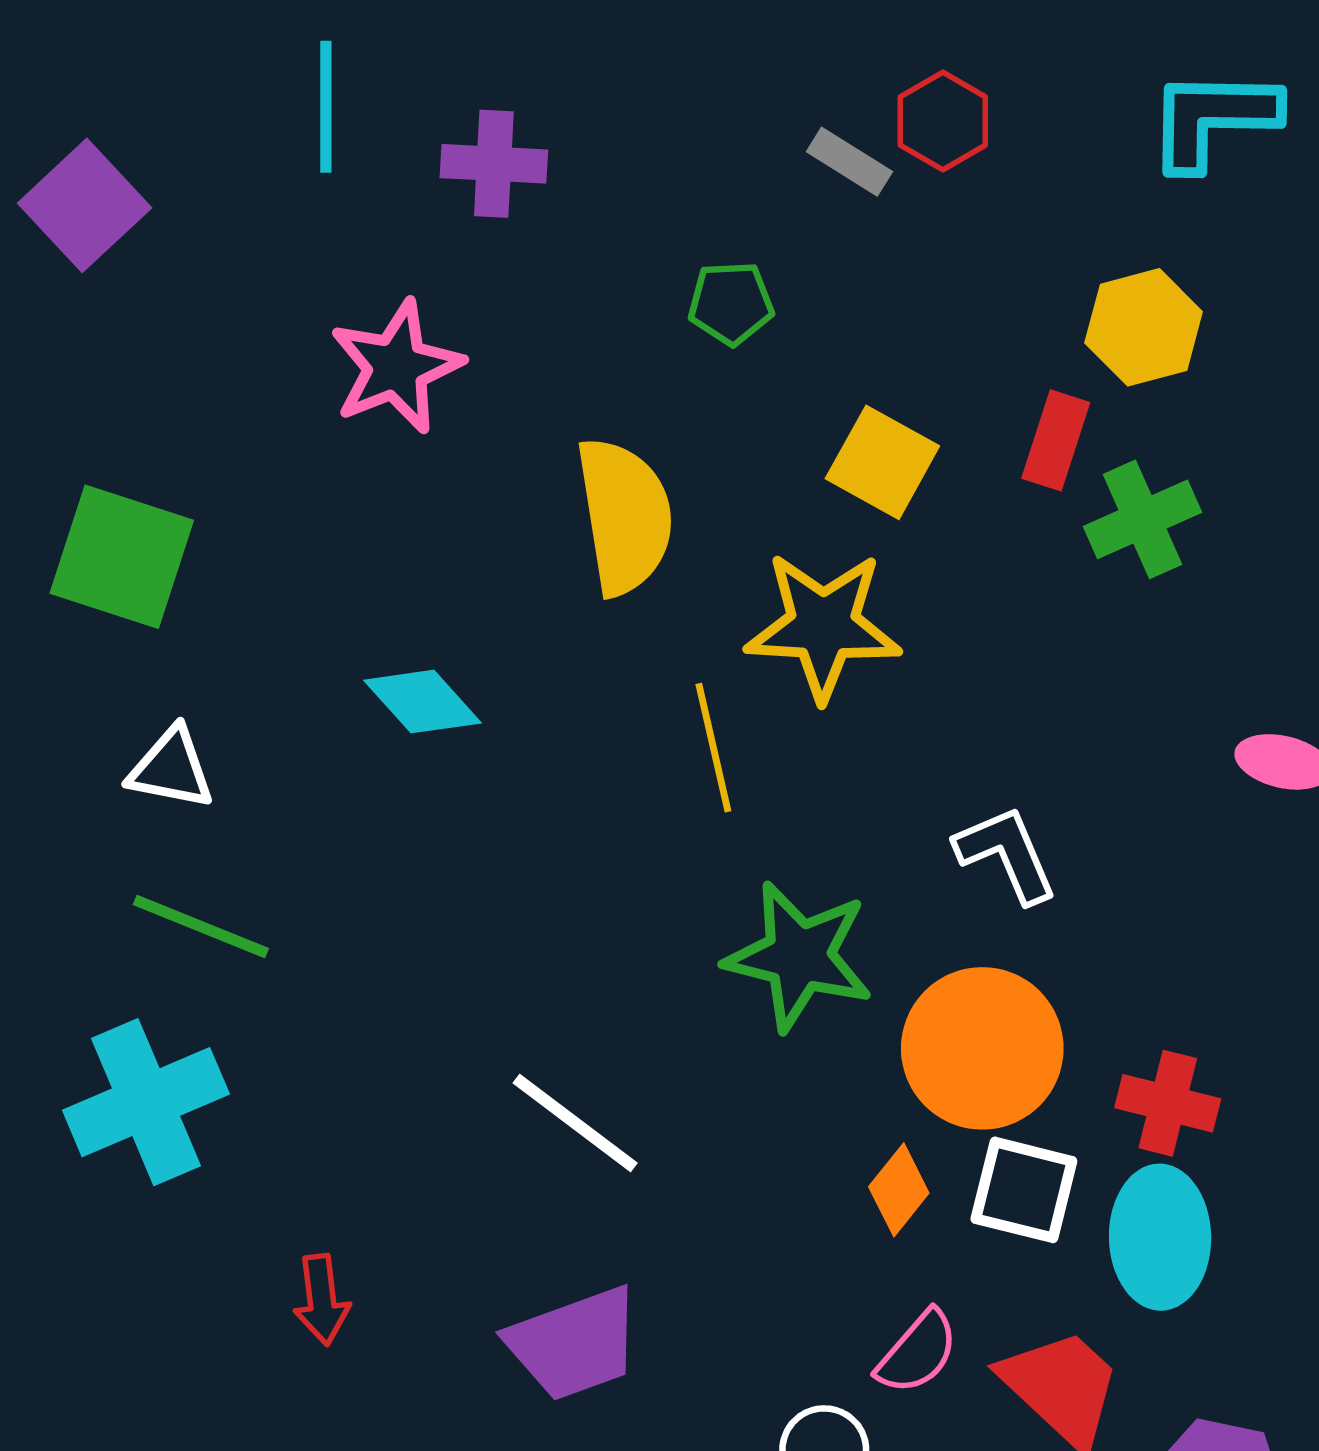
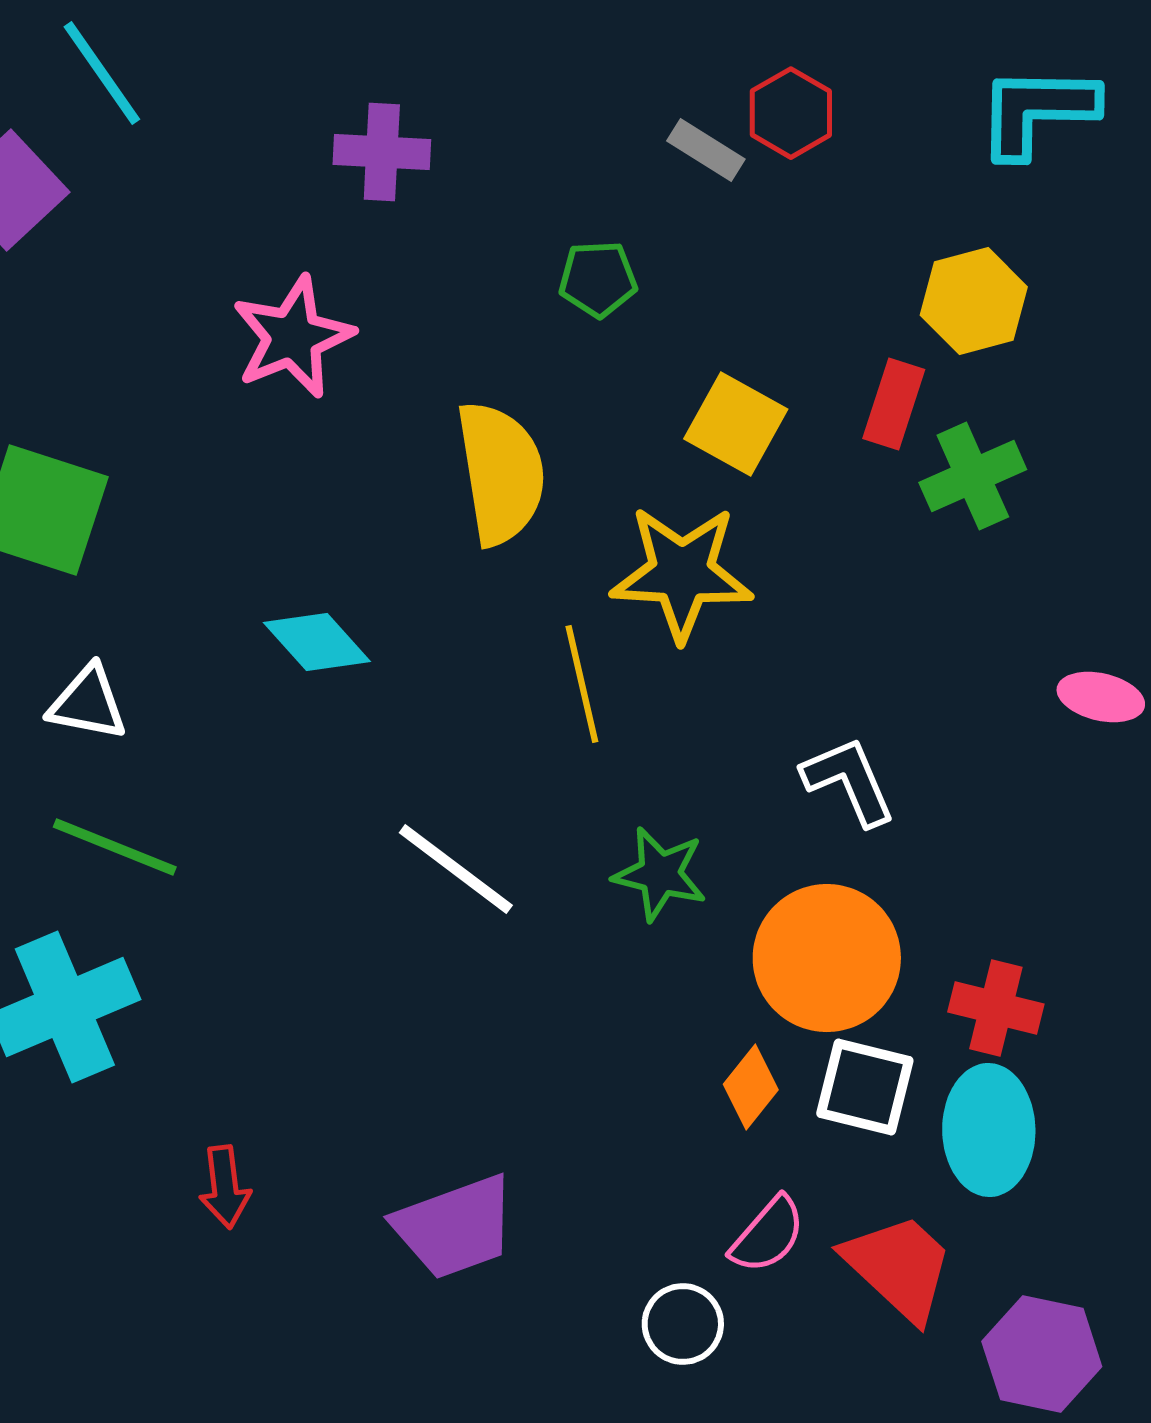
cyan line: (326, 107) -> (102, 73), moved, turned -35
green star: (799, 956) -> (660, 874), size x0.7
white line: (575, 1123) -> (456, 869), moved

